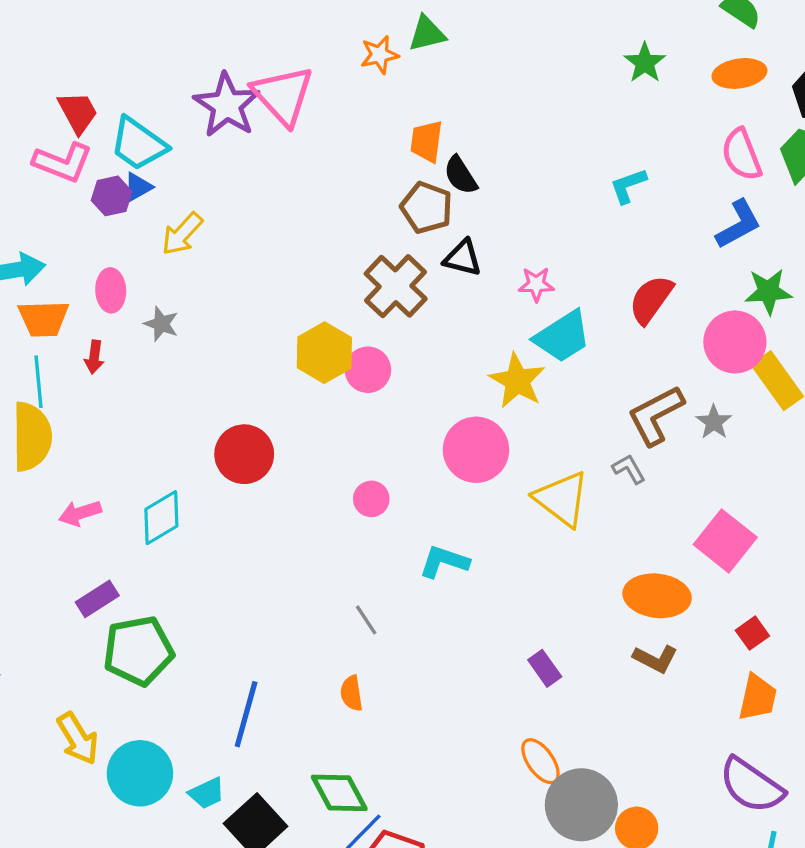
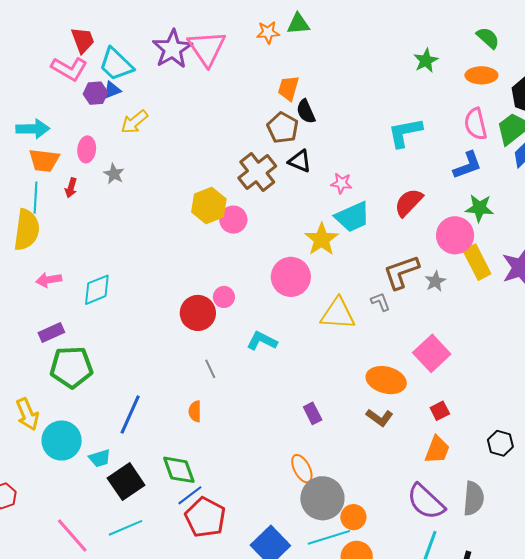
cyan L-shape: (628, 186) -> (405, 133), size x1.5
red circle: (244, 454) -> (198, 313), moved
yellow triangle: (562, 499) -> (338, 314), turned -42

